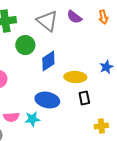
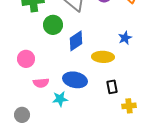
blue star: (106, 67) -> (125, 38), moved
black rectangle: (84, 98) -> (112, 87), moved
pink semicircle: (11, 117) -> (41, 83), moved

